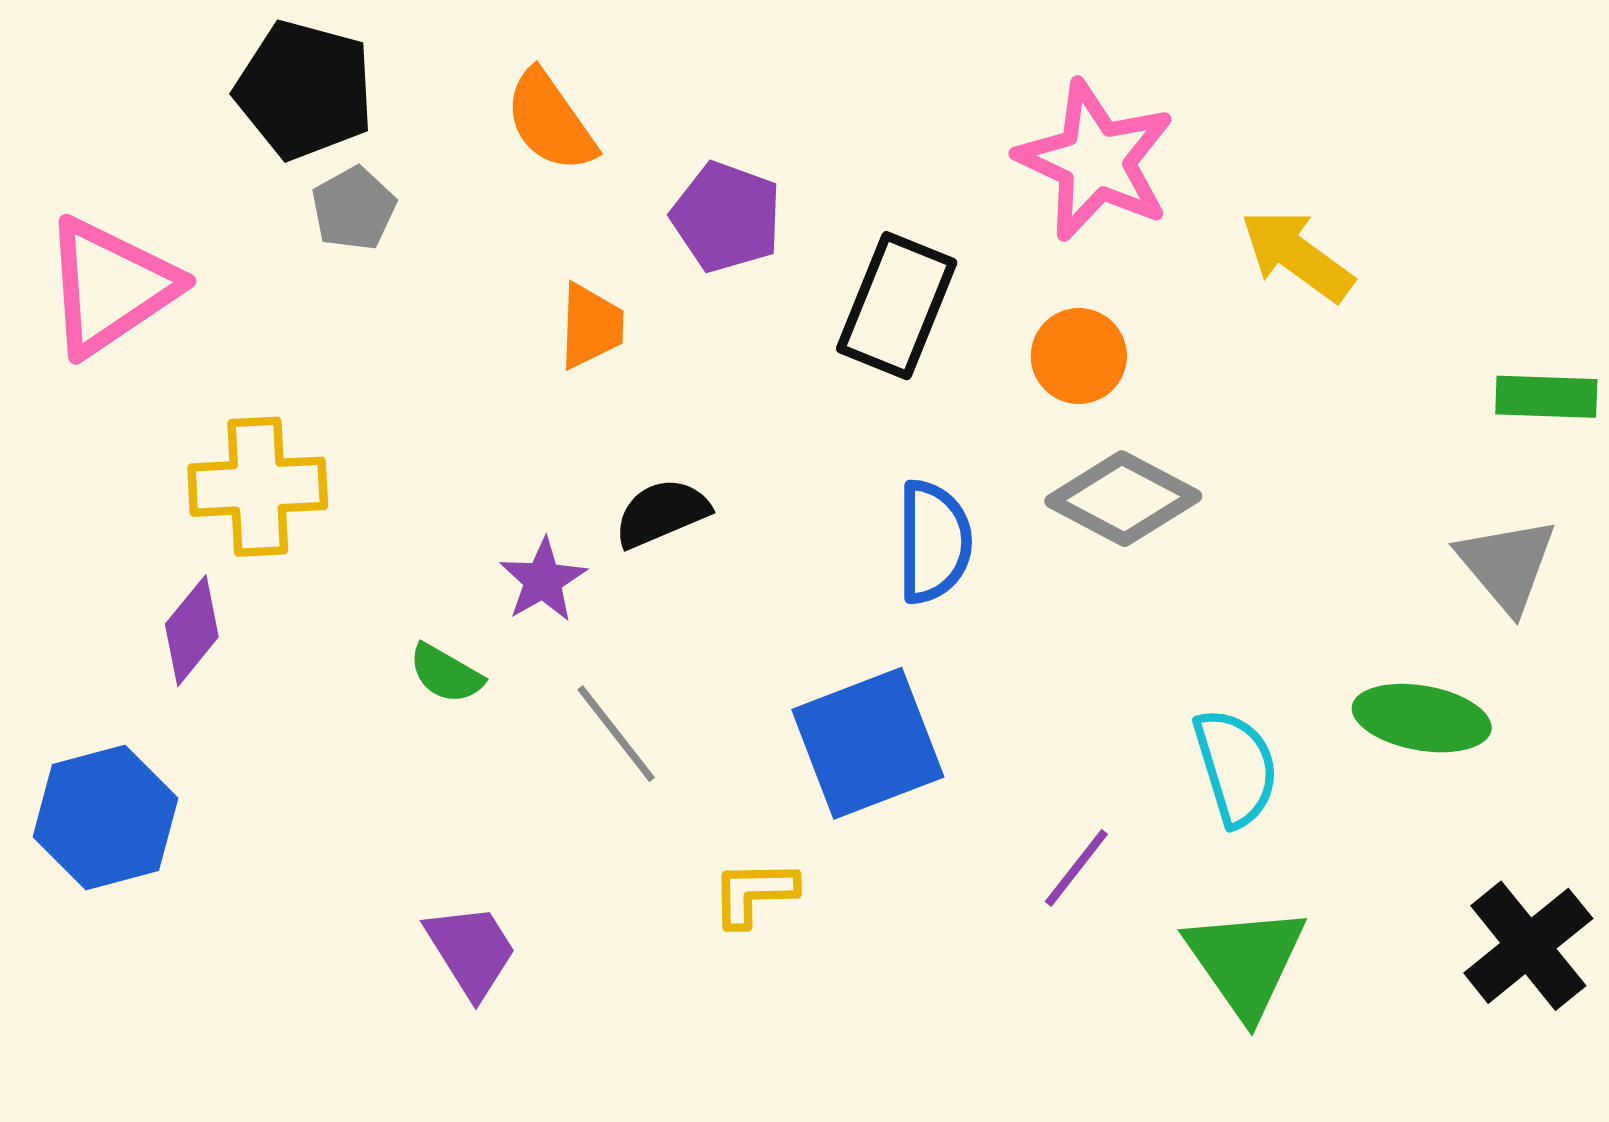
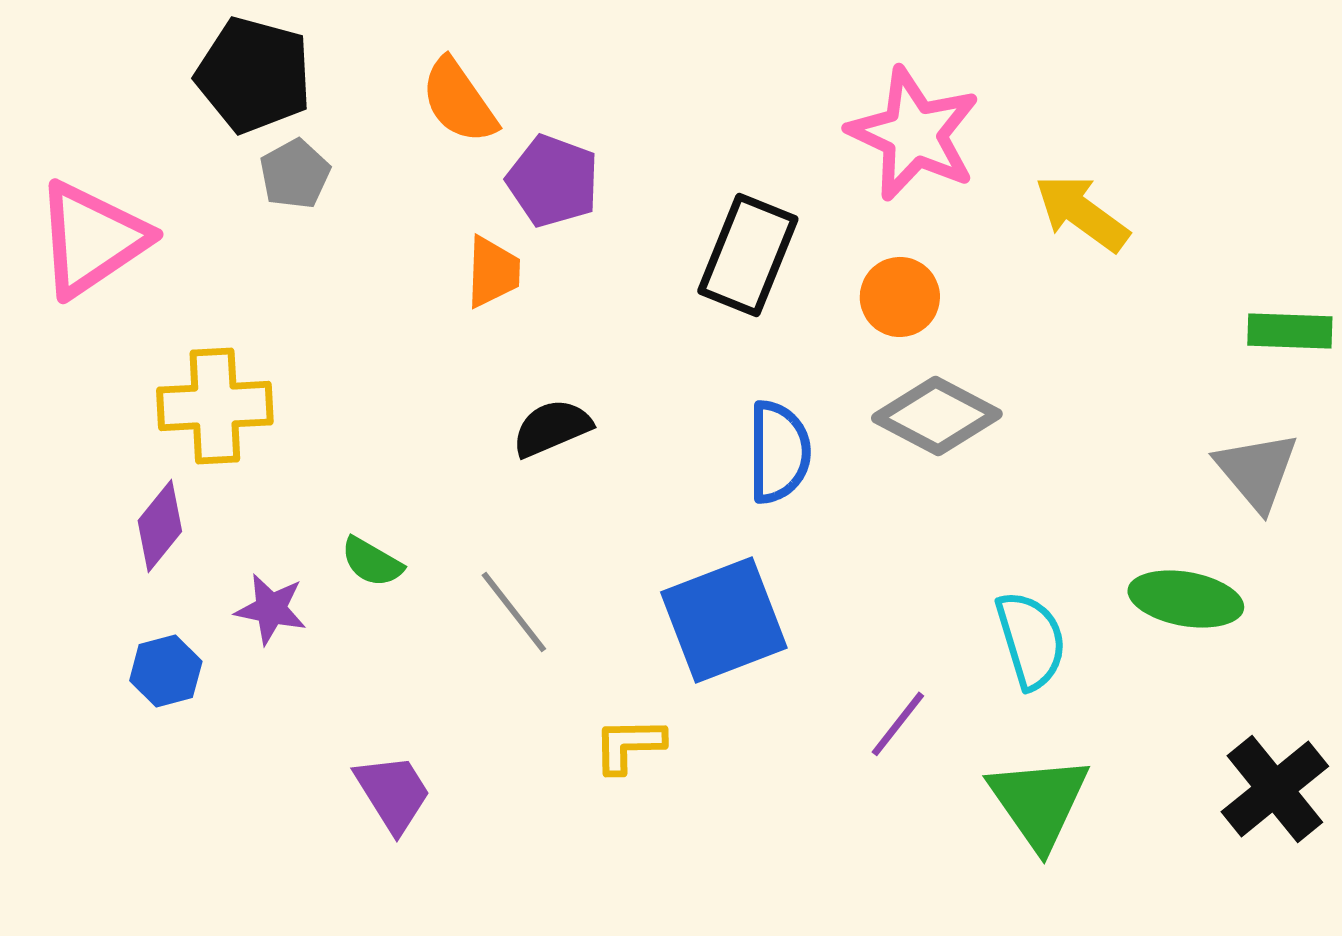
purple pentagon: (726, 217) -> (553, 181), moved
purple star: (543, 580) -> (271, 609), moved, turned -30
blue hexagon: (105, 818) -> (166, 671), moved, size x0.6

